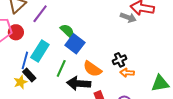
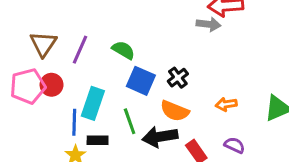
green semicircle: (67, 31) -> (123, 50), moved
black cross: (119, 60) -> (178, 78), moved
green line: (61, 68) -> (130, 121), turned -30
black rectangle: (29, 75) -> (98, 140), moved, turned -32

